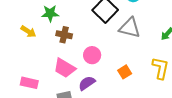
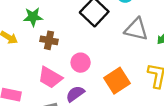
gray triangle: (130, 28) -> (136, 29), moved
orange square: (125, 72) -> (117, 81), size x1.6

